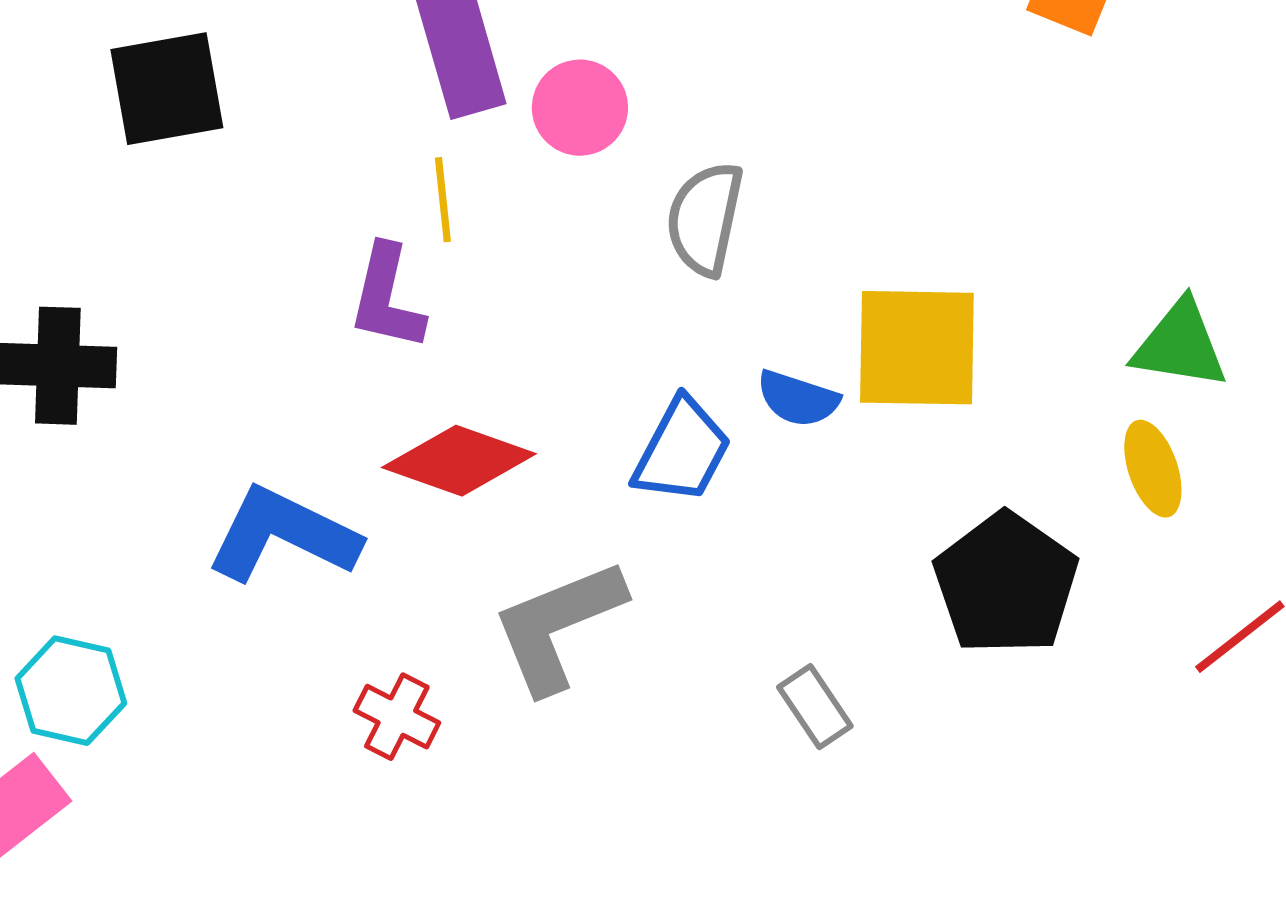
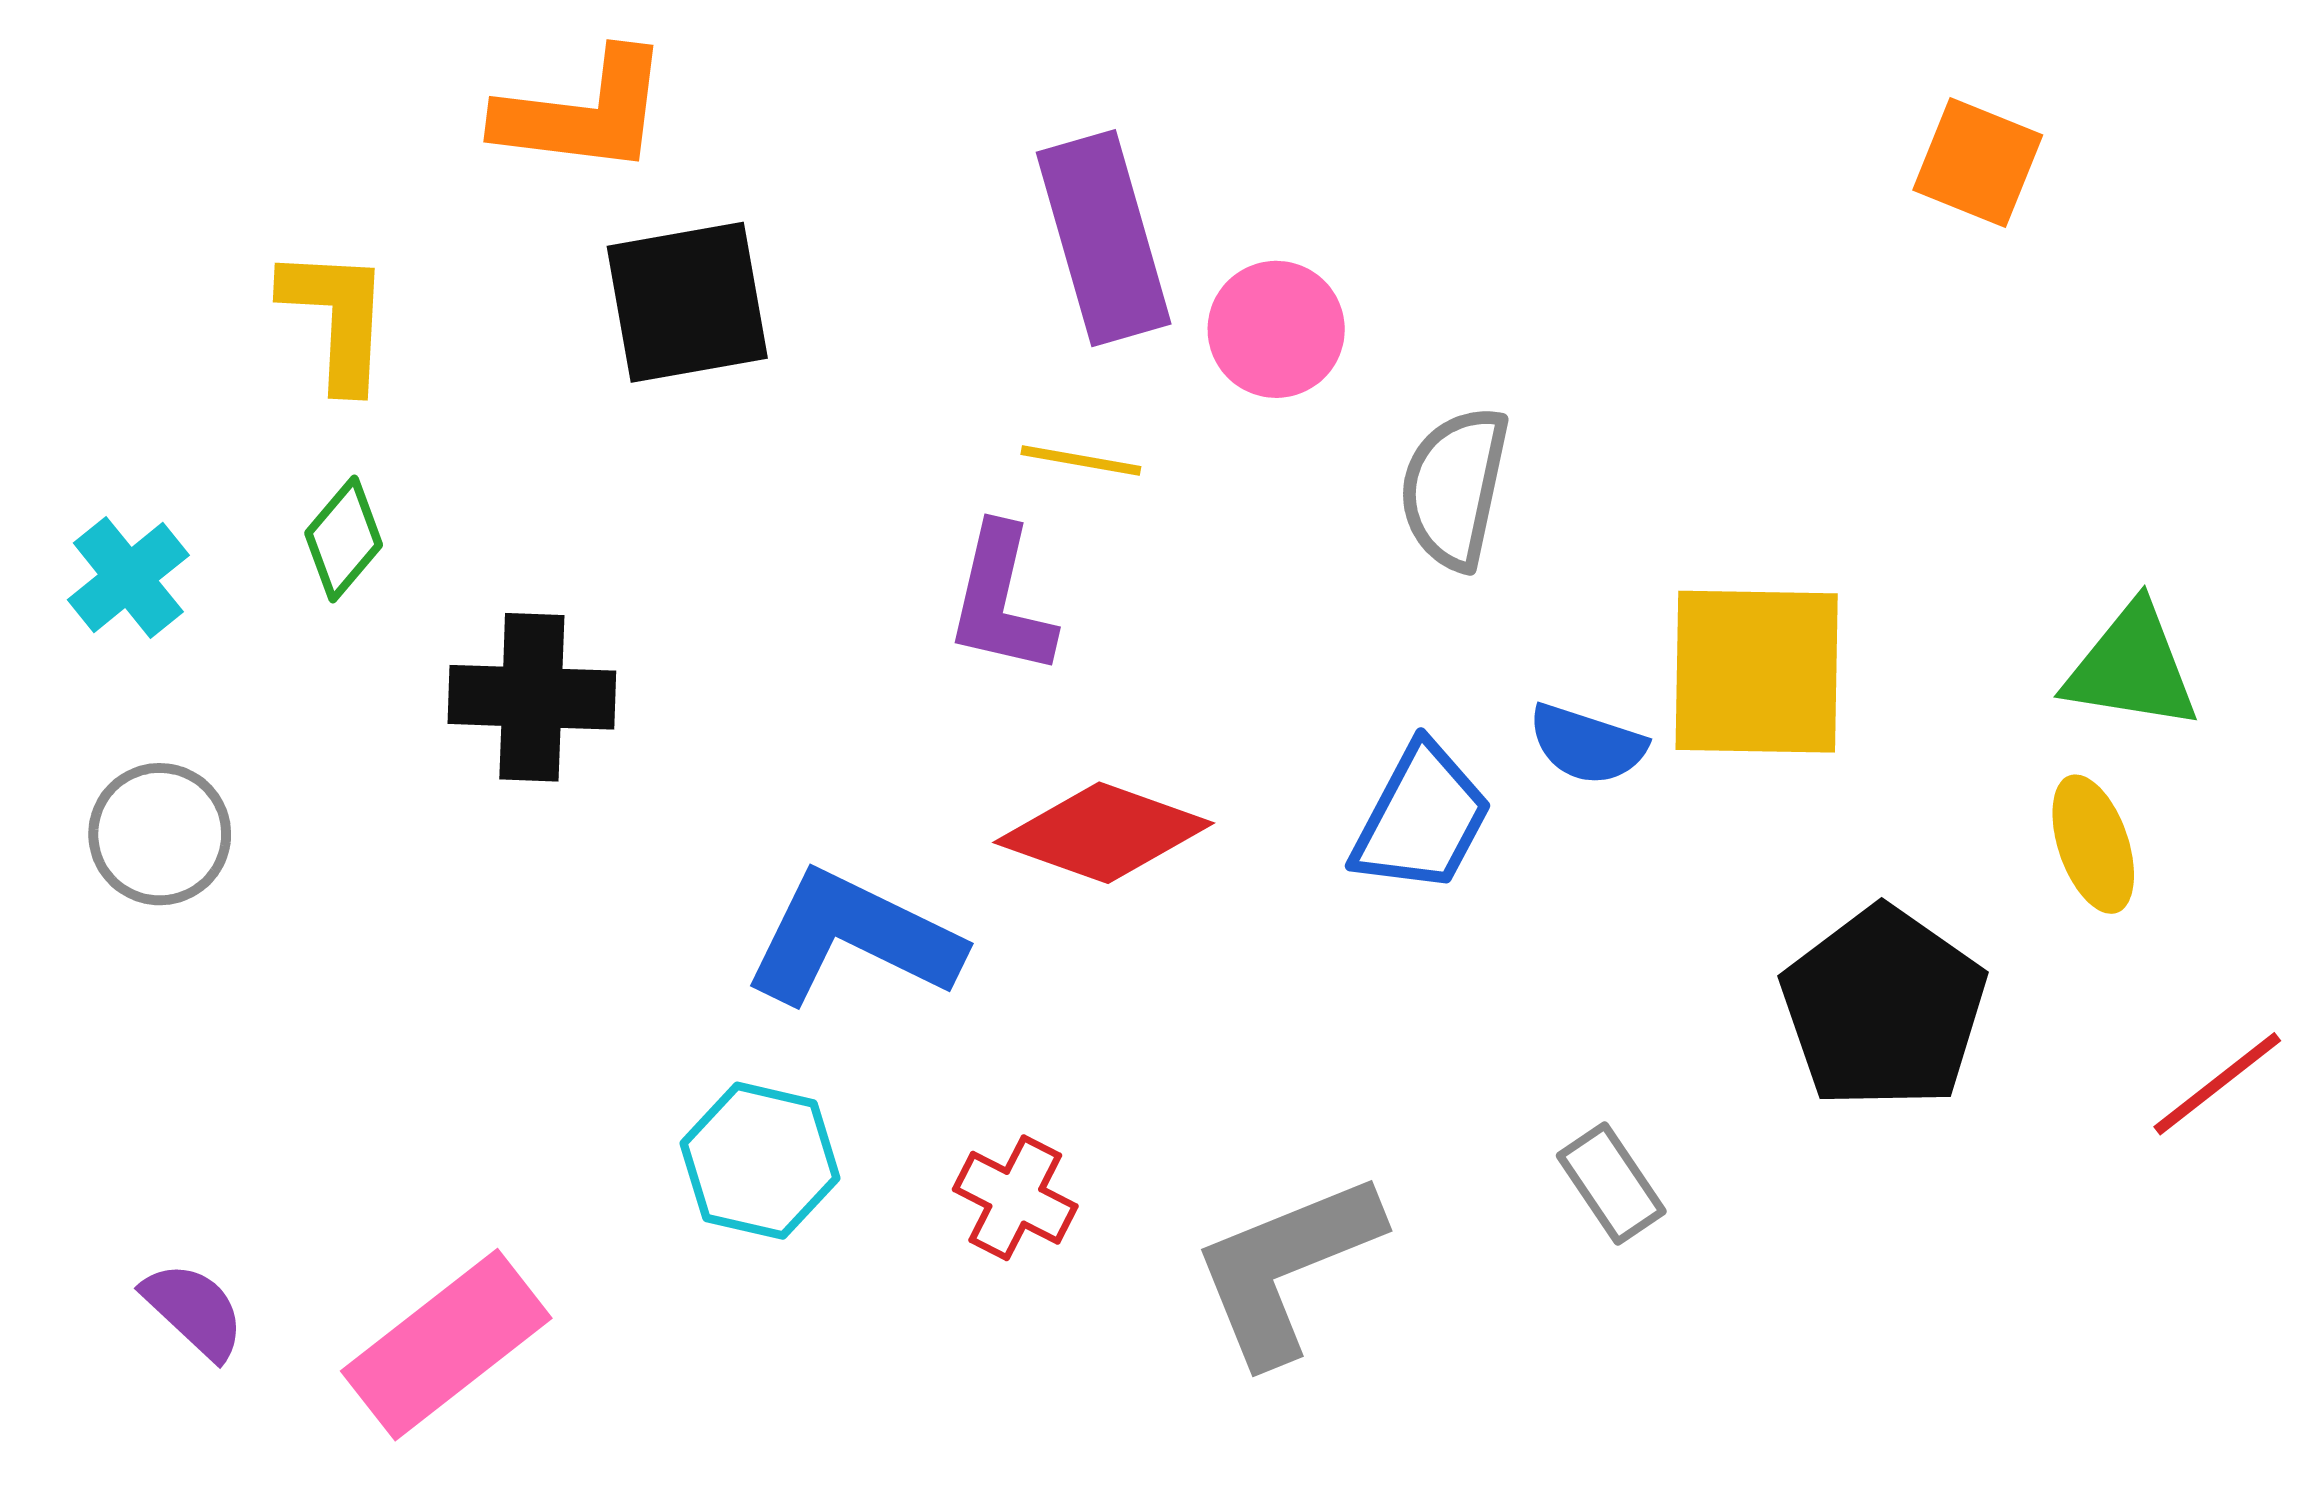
yellow line: (443, 200) -> (1081, 461), turned -74
gray L-shape: (558, 626) -> (1286, 1268), moved
cyan hexagon: (71, 691) -> (760, 1161), moved

